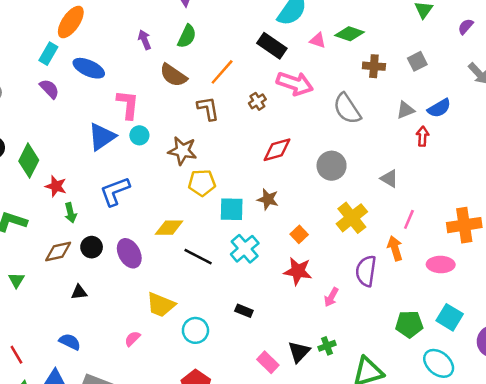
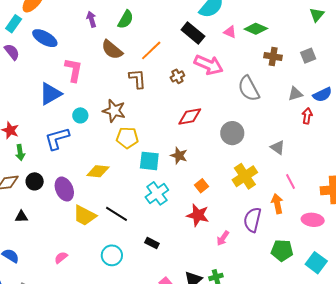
cyan circle: (139, 135) -> (80, 115), moved
pink line: (409, 219) -> (290, 181), turned -56
black line: (198, 257) -> (116, 214), moved
yellow trapezoid: (161, 305) -> (85, 215), moved
green pentagon: (409, 324) -> (282, 250), moved

